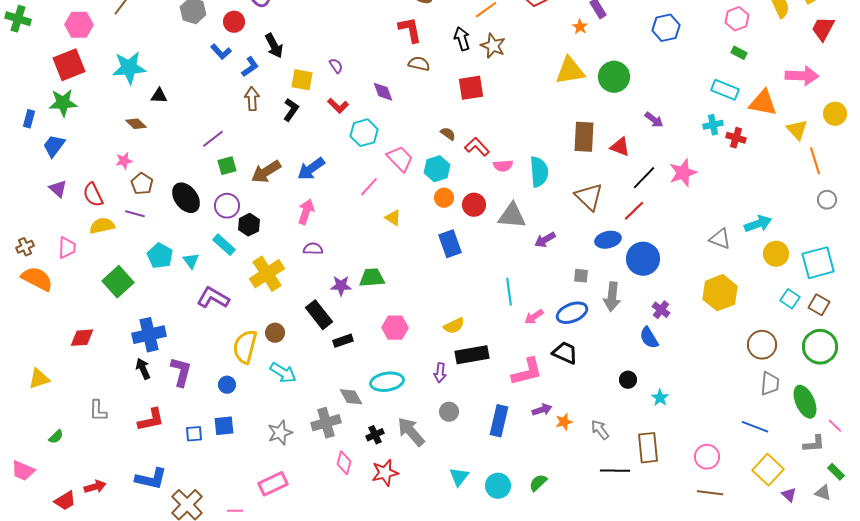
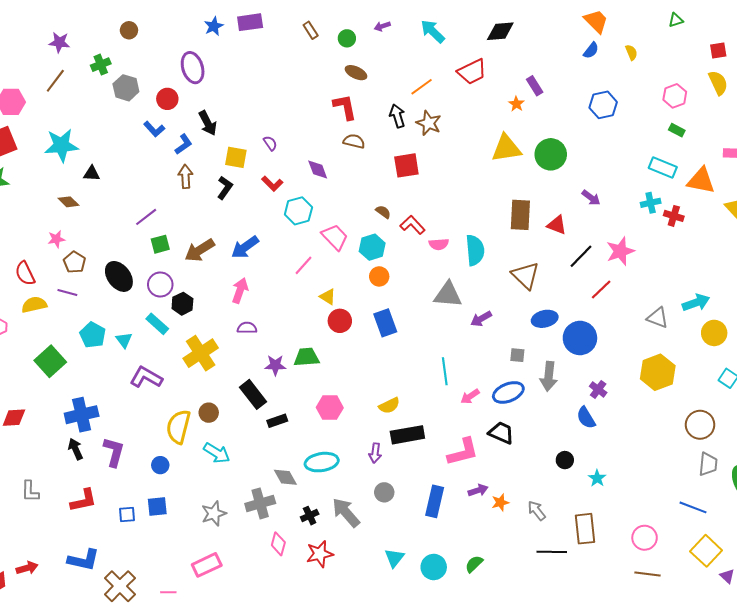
red circle: (474, 205) -> (340, 321), moved
red line: (634, 211) -> (601, 290), moved

